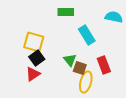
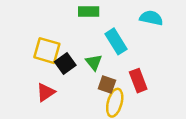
black square: (37, 58) -> (65, 64), moved
green triangle: (70, 60) -> (94, 62), moved

